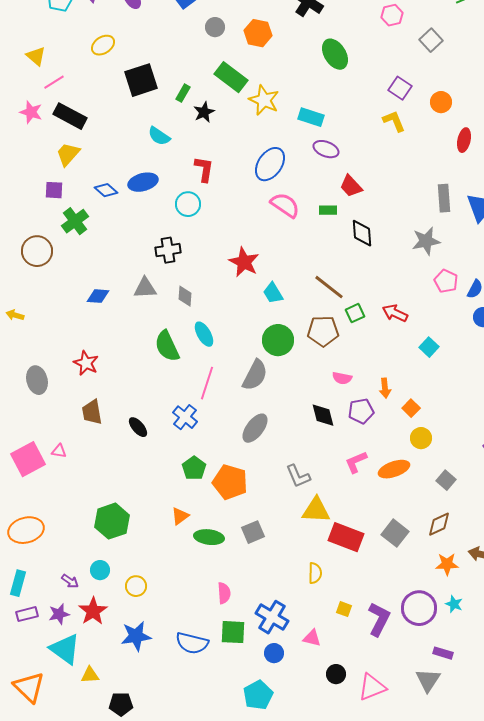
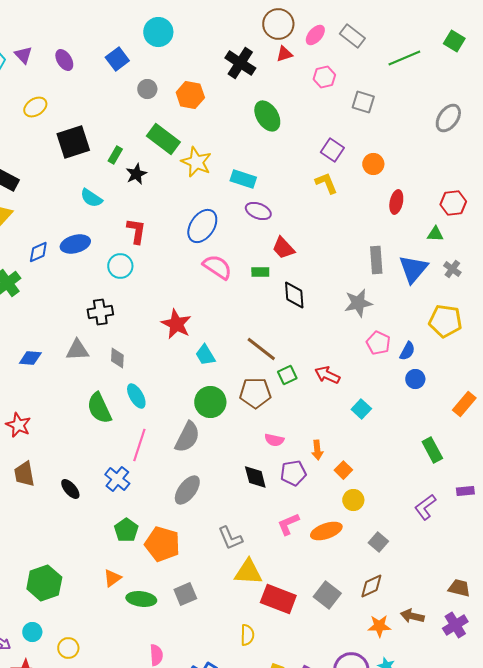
gray square: (431, 40) -> (363, 102), turned -30
blue diamond: (106, 190) -> (38, 252), turned -65

